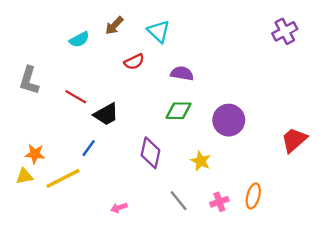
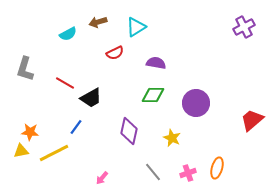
brown arrow: (114, 26) -> (98, 22), turned 30
cyan triangle: (159, 31) -> (136, 27), turned 45
pink arrow: (119, 208) -> (102, 178), turned -32

